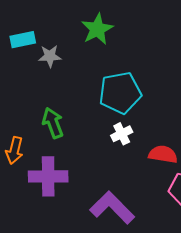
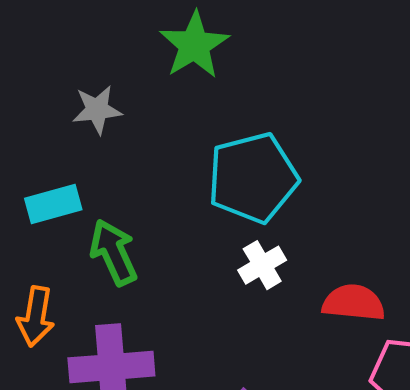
cyan rectangle: (23, 40) -> (53, 204), moved

